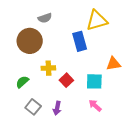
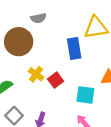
yellow cross: (48, 68) -> (36, 74), turned 32
red square: (66, 80) -> (56, 80), moved

